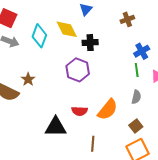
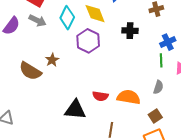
black cross: (90, 43) -> (130, 31), moved
purple hexagon: (78, 70) -> (88, 41), moved
orange semicircle: (108, 110) -> (129, 97), turned -125

